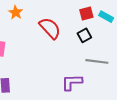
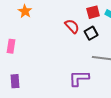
red semicircle: (50, 28) -> (72, 26), moved, size x0.7

